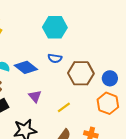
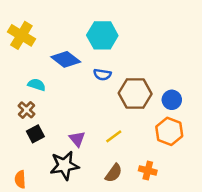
blue diamond: (26, 67) -> (66, 59), moved
purple triangle: (35, 96) -> (77, 139), moved

